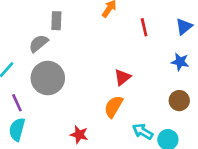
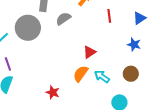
gray semicircle: (39, 43) -> (63, 19), moved
gray circle: (48, 78) -> (28, 28), moved
cyan arrow: (143, 132) -> (102, 76), moved

